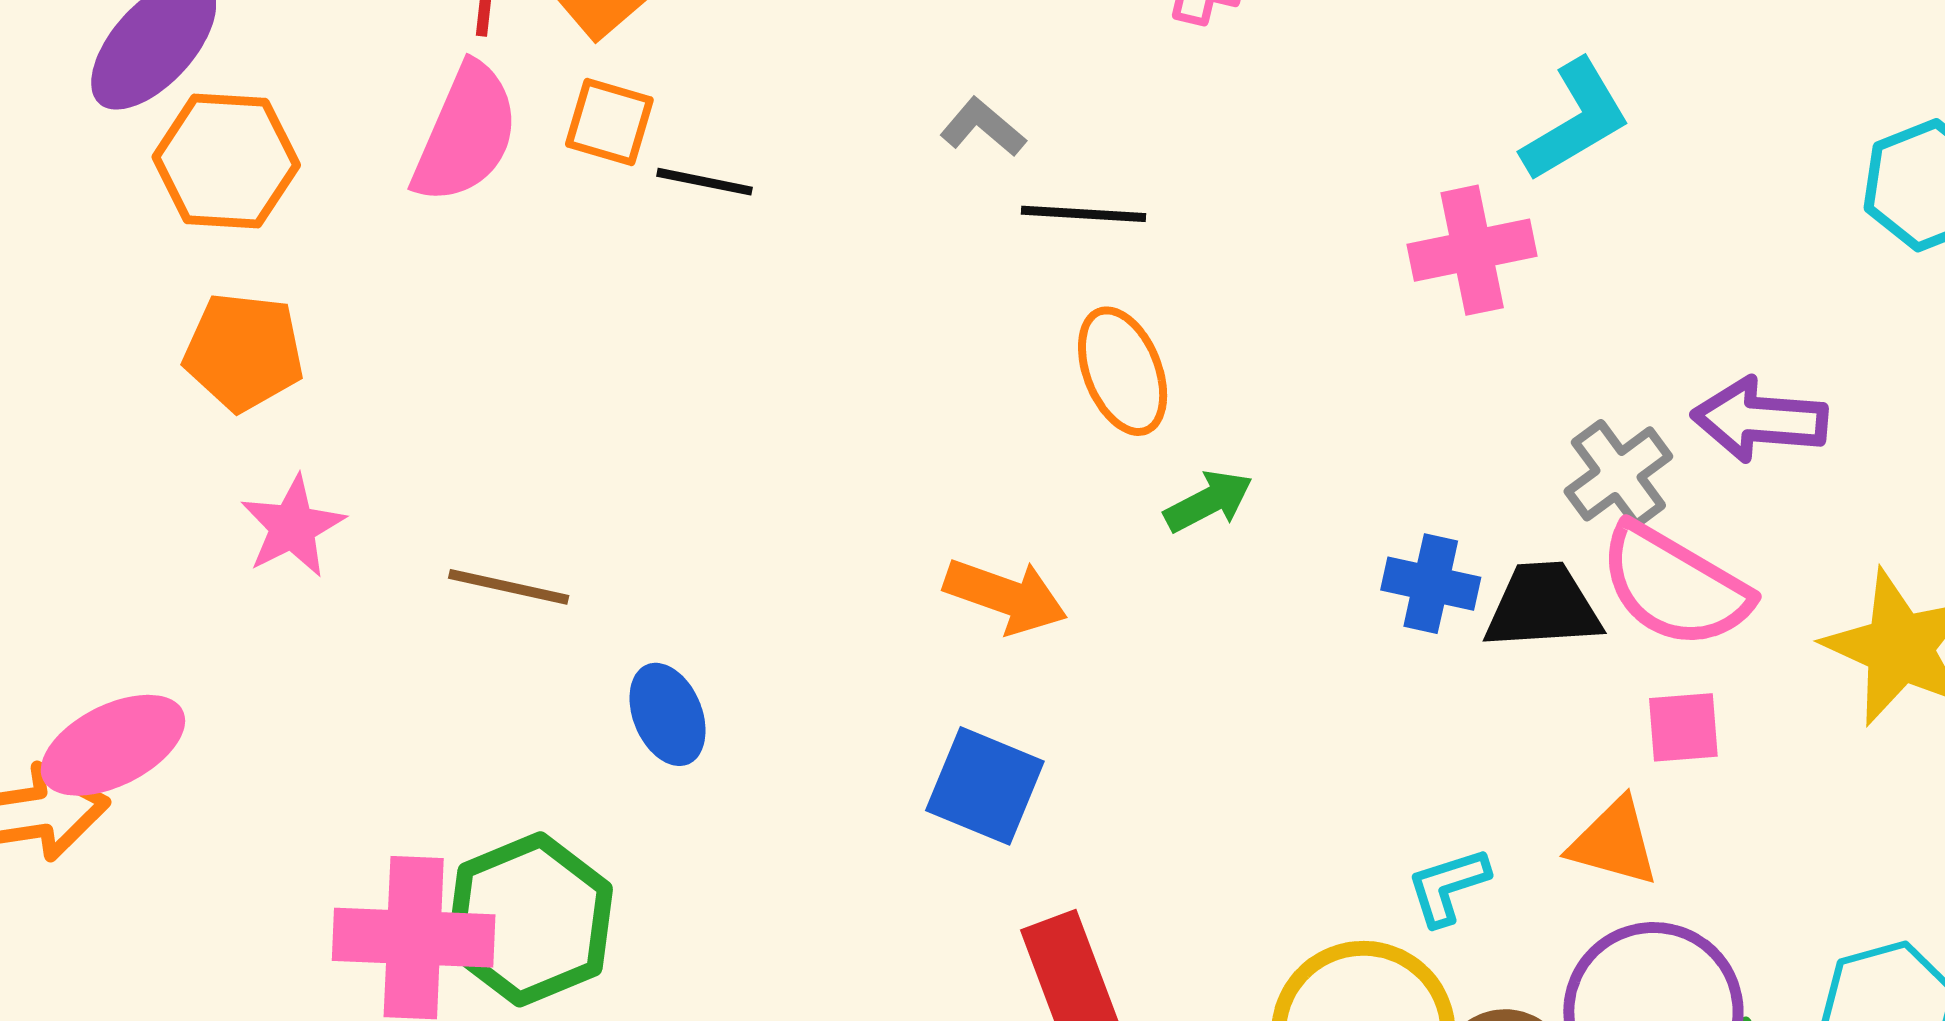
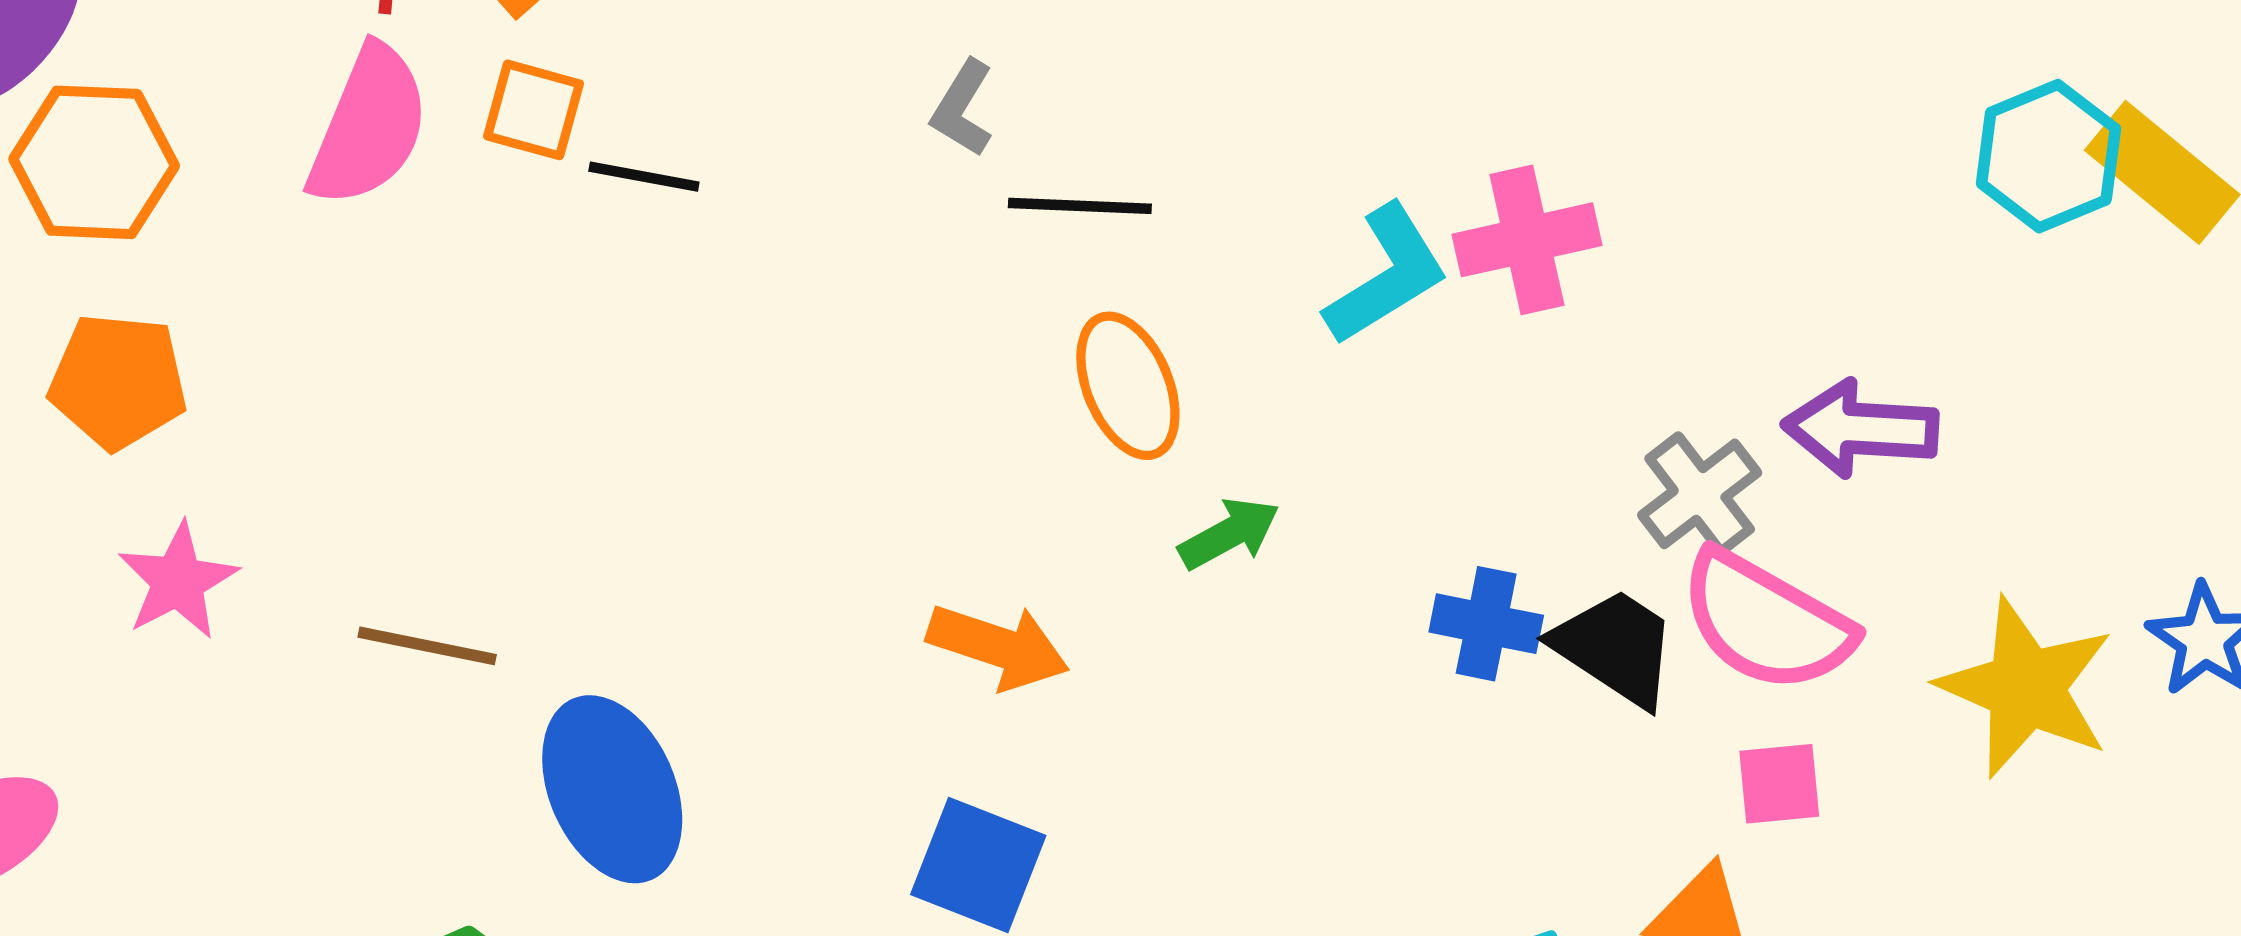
cyan L-shape: (1576, 120) -> (1387, 275), moved
gray L-shape: (983, 127) -> (963, 108), turned -98
black trapezoid: (1543, 606) -> (1615, 647), turned 38
blue ellipse: (668, 714) -> (612, 789), size x1.6

